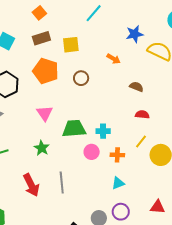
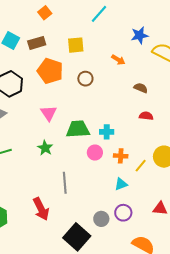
brown rectangle: (41, 38) -> (37, 43), moved
yellow line: (141, 142) -> (141, 166), moved
red arrow: (31, 185) -> (41, 209), moved

